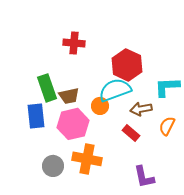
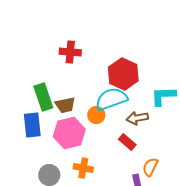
orange semicircle: (167, 126) -> (150, 167), moved
orange cross: (87, 159) -> (83, 168), size x0.7

